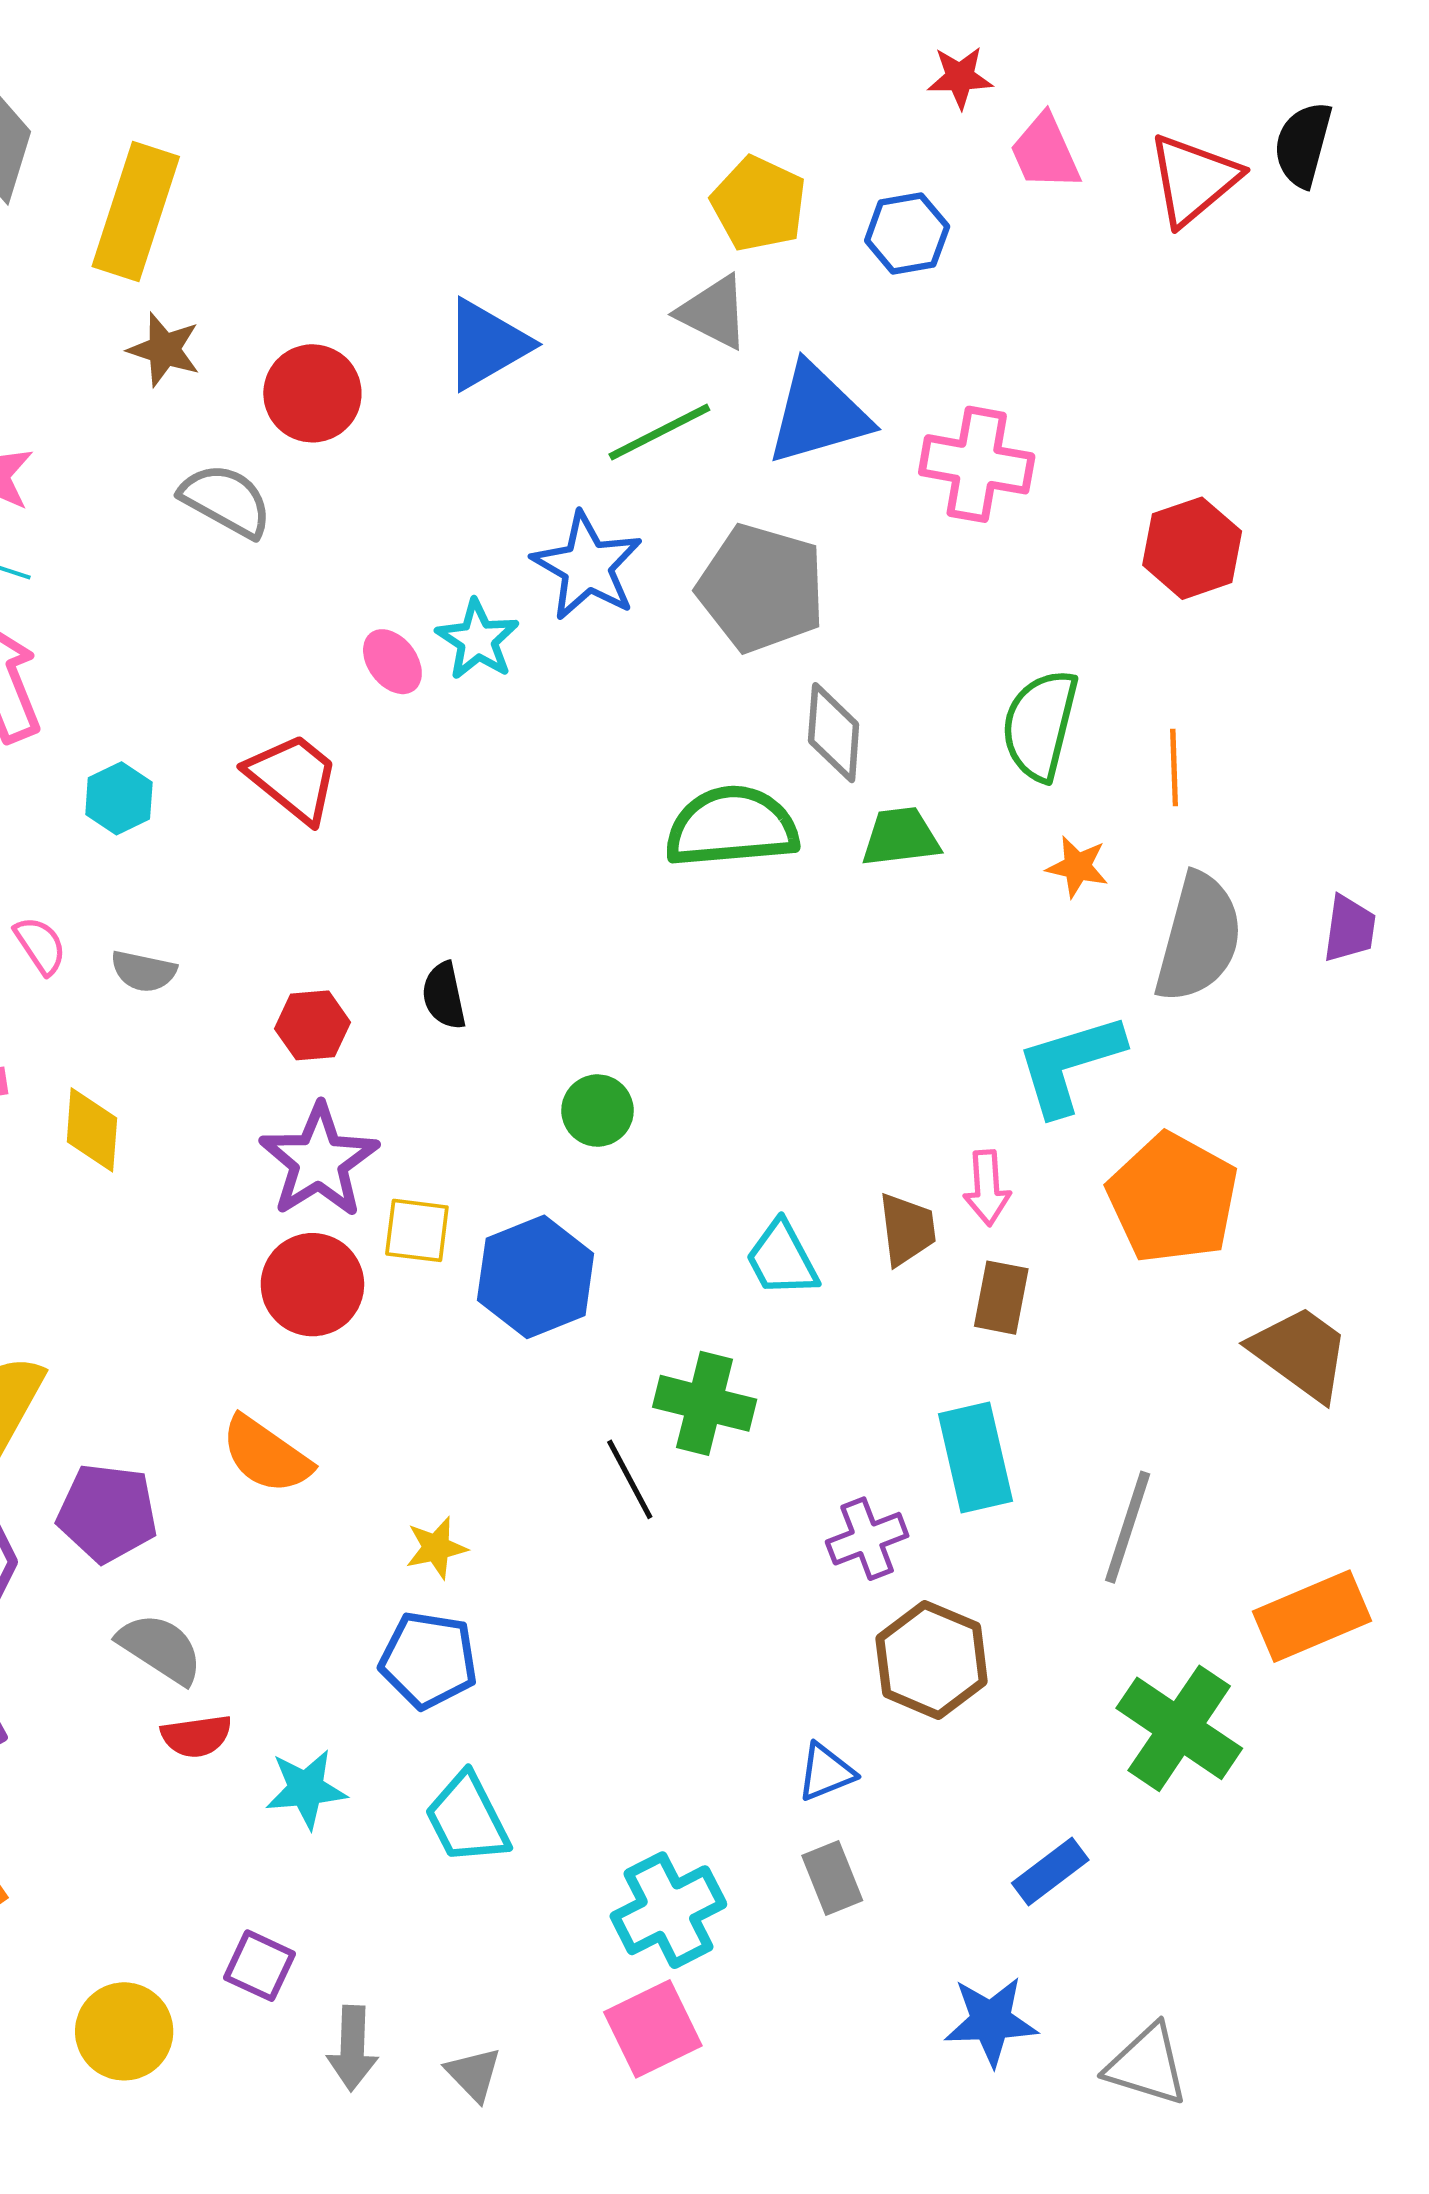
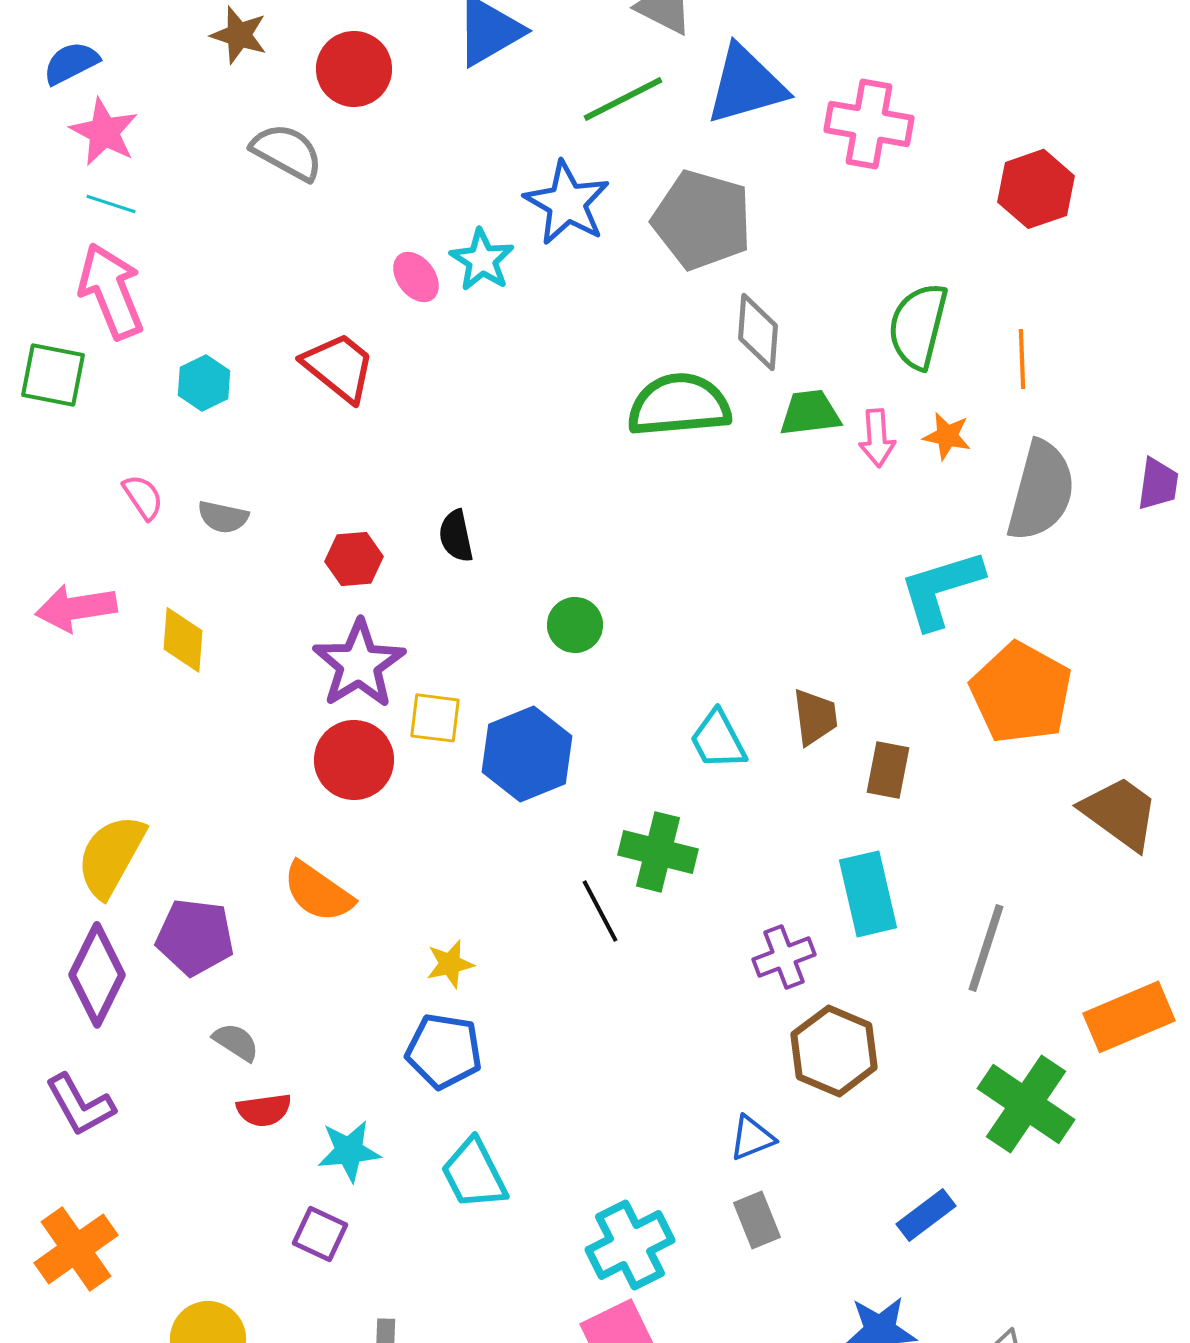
pink arrow: (987, 1188) -> (877, 438), moved
gray semicircle: (160, 1648) -> (236, 1042), size x0.7
purple square: (260, 1966) -> (320, 1234), moved

